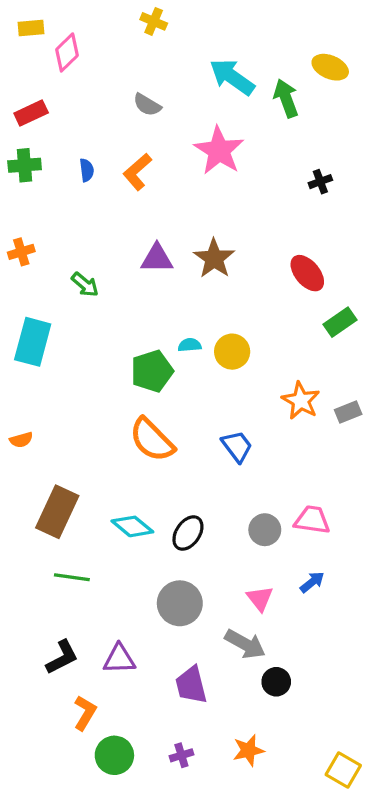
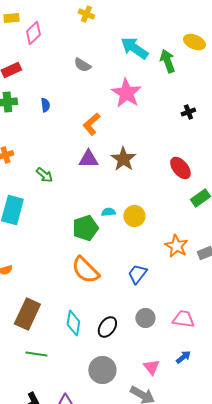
orange L-shape: (137, 172) -> (91, 124), moved
blue trapezoid: (237, 446) -> (137, 274), turned -105
cyan diamond: (132, 526) -> (73, 323), turned 60
gray circle: (265, 530) -> (145, 318), moved

